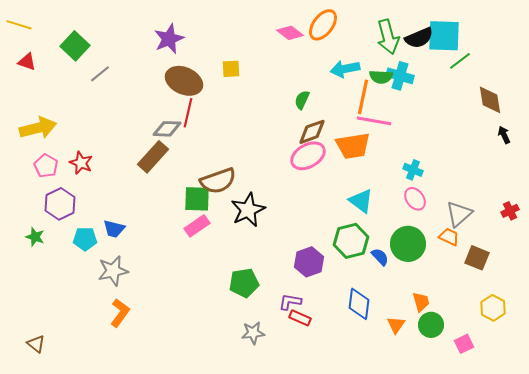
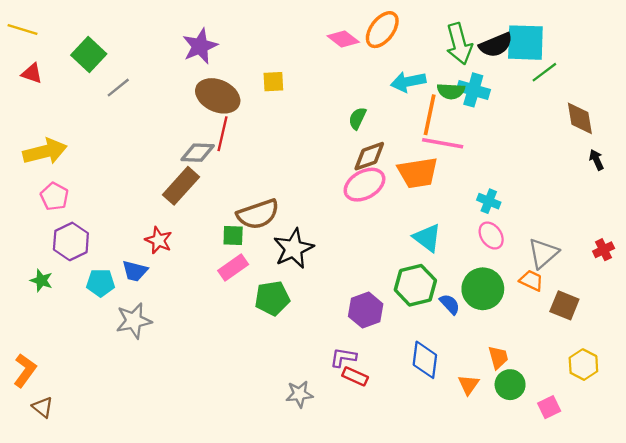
red star: (81, 163) -> (159, 240), moved
green square: (197, 199) -> (233, 236), size x0.7
green pentagon: (244, 283) -> (272, 298), moved
orange L-shape: (120, 313) -> (25, 370), moved

